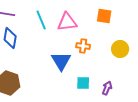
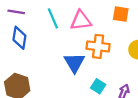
orange cross: (83, 46) -> (98, 46), size x1.5
cyan square: (83, 83) -> (98, 86), turned 32

